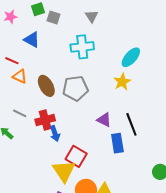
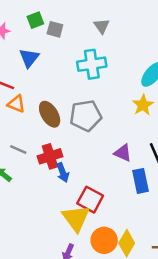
blue triangle: (32, 40) -> (29, 58), turned 42

